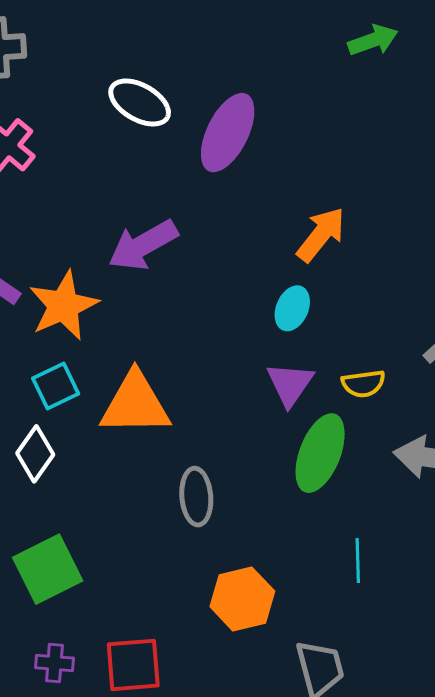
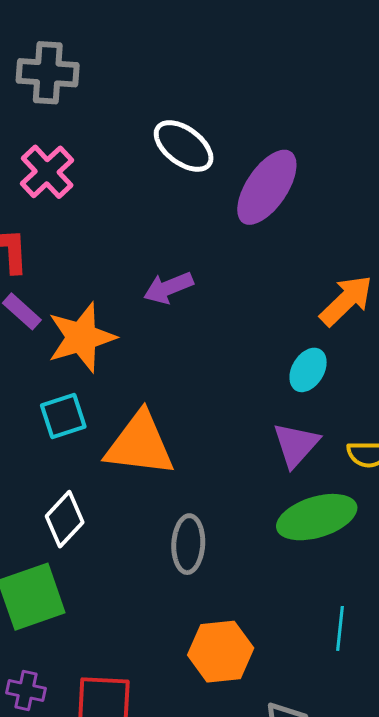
purple arrow: (143, 245) -> (168, 288), size x0.7
green ellipse: (320, 453) -> (317, 517), turned 44
white diamond: (35, 454) -> (65, 519), moved

